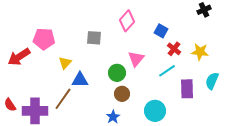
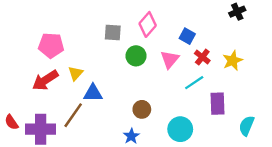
gray square: (94, 38) -> (113, 33), moved
yellow star: (200, 52) -> (233, 61), turned -30
red arrow: (19, 57) -> (45, 80), moved
pink triangle: (136, 59) -> (170, 59), moved
green circle: (117, 73) -> (136, 56), moved
cyan semicircle: (212, 81) -> (247, 126), moved

